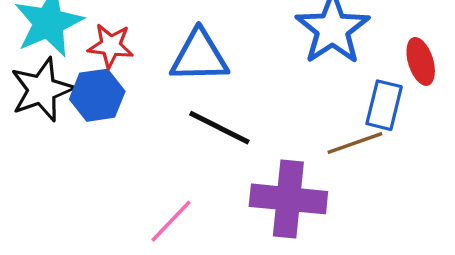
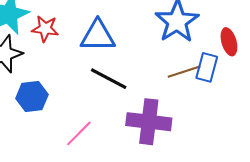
blue hexagon: (97, 95) -> (32, 97), moved
brown line: (355, 143) -> (184, 72), moved

